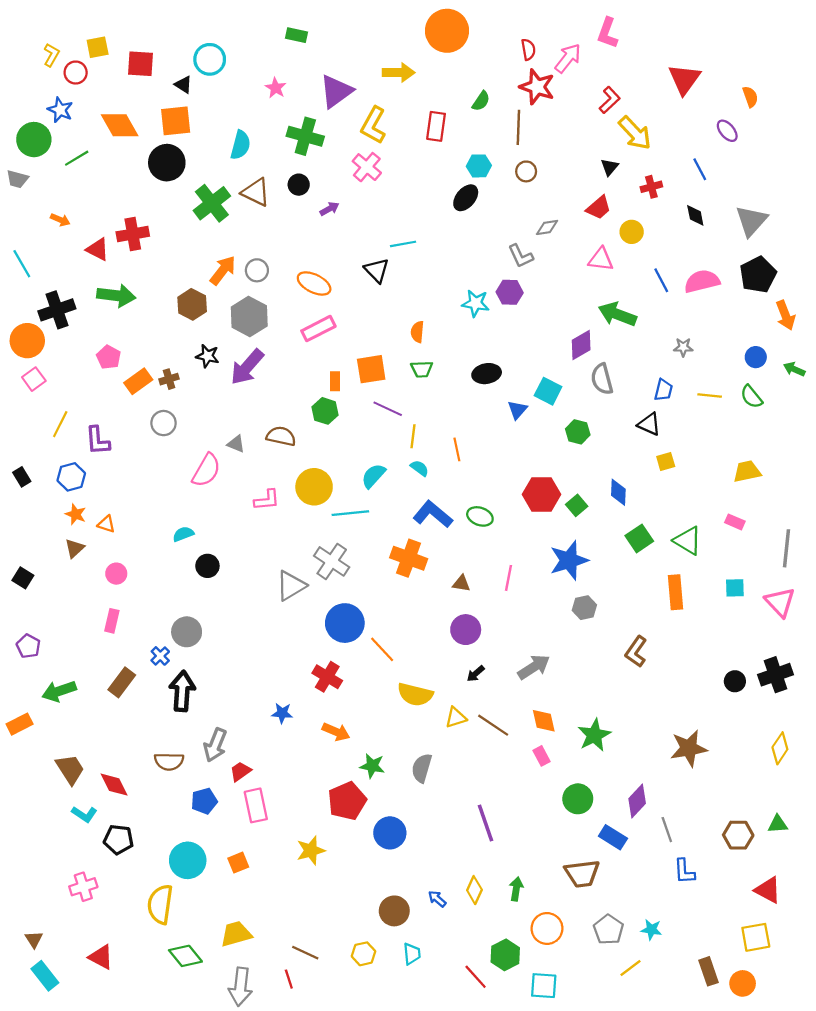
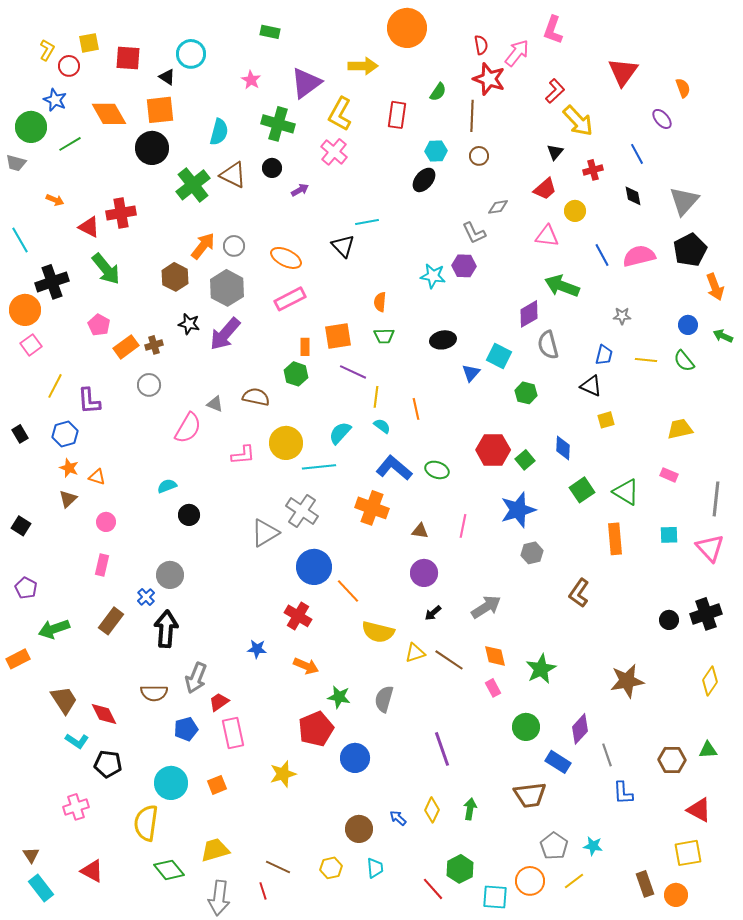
green arrow: (116, 296) -> (106, 269), turned 44
orange circle: (547, 928) -> (530, 881), moved

